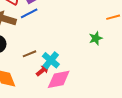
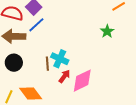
brown line: (29, 54) -> (47, 64), turned -56
cyan cross: (51, 60) -> (60, 59), moved

